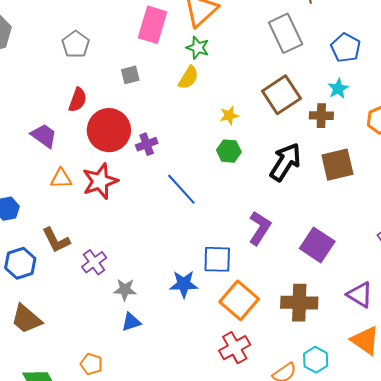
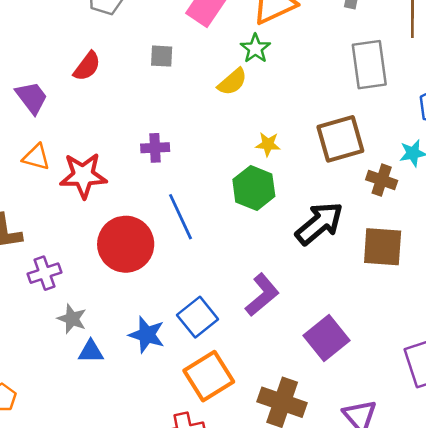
red circle: (109, 130) -> (126, 244), moved
green hexagon: (229, 151) -> (254, 188), size x1.4
blue square: (217, 259) -> (198, 317), turned 32
blue triangle: (131, 322) -> (91, 352), moved

